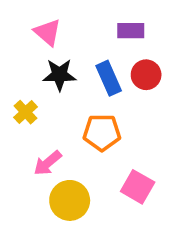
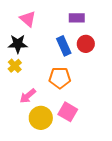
black star: (59, 75) -> (18, 44), moved
pink square: (138, 187) -> (68, 112), moved

